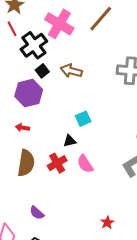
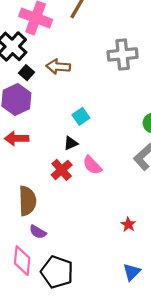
red arrow: (22, 128) -> (17, 138), size x1.5
brown semicircle: (26, 163) -> (27, 201), moved
purple semicircle: (37, 213) -> (38, 232), moved

